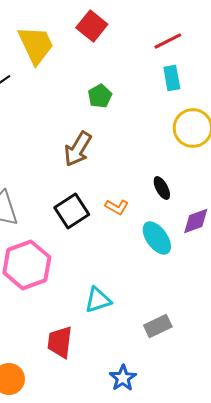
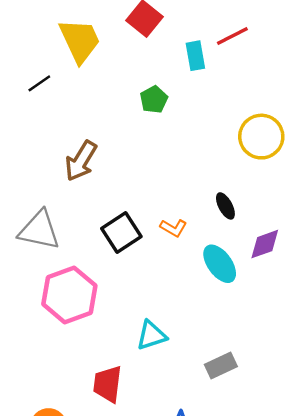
cyan rectangle: (172, 78) -> (195, 56), moved
brown arrow: (78, 149) -> (81, 161), moved

